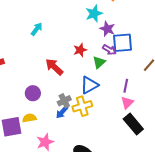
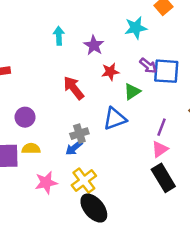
cyan arrow: (37, 29) -> (59, 36), turned -48
purple star: (107, 29) -> (94, 45), moved
purple arrow: (109, 50) -> (148, 66), moved
purple circle: (33, 93) -> (25, 117), moved
yellow cross: (82, 106) -> (84, 181), moved, turned -30

